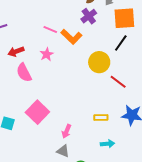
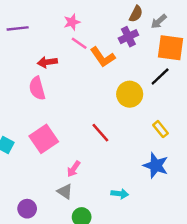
red arrow: (16, 51) -> (47, 62), moved
pink star: (47, 54) -> (72, 22), moved
red line: (118, 82) -> (100, 133), moved
yellow rectangle: (101, 117) -> (160, 129), moved, turned 40

